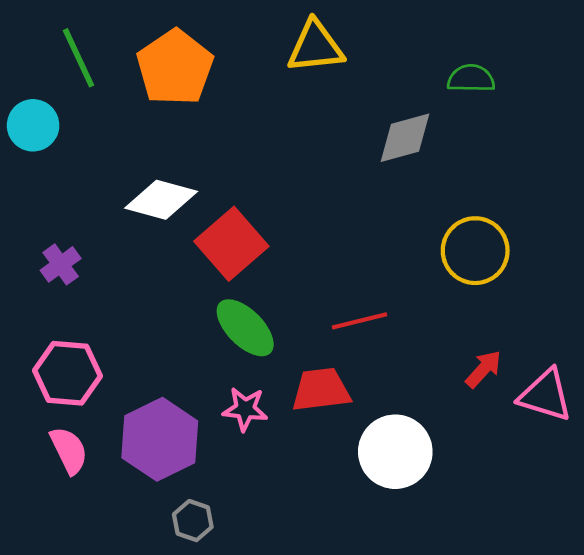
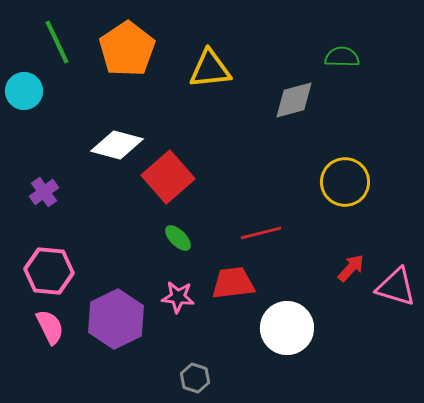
yellow triangle: (315, 47) -> (210, 69), moved
green ellipse: (245, 328) -> (178, 238), size x0.6
gray hexagon: (193, 521) -> (195, 378), moved

